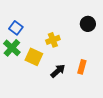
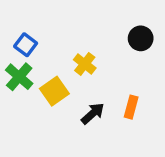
yellow cross: (53, 40) -> (85, 64), turned -32
yellow square: (34, 57) -> (54, 91), turned 30

